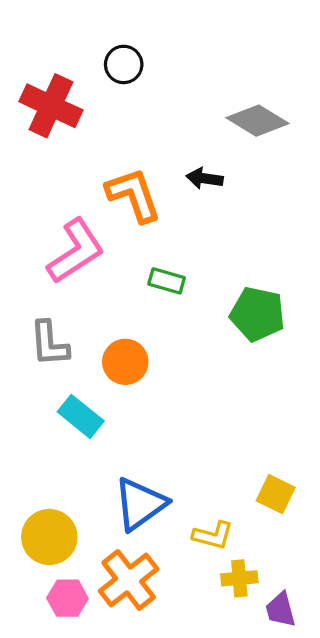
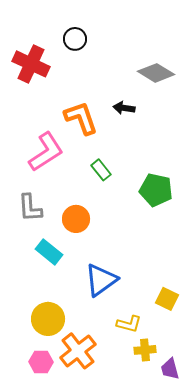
green rectangle: (167, 281) -> (101, 170), turned 35
blue triangle: (140, 504) -> (101, 280), moved
yellow circle: (49, 537) -> (48, 319), moved

